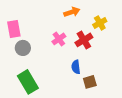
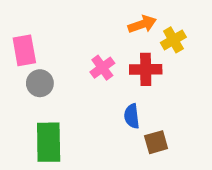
orange arrow: (72, 12) -> (142, 24), moved
red cross: (84, 40) -> (146, 69), turned 30
green rectangle: (28, 82) -> (49, 142), turned 30

